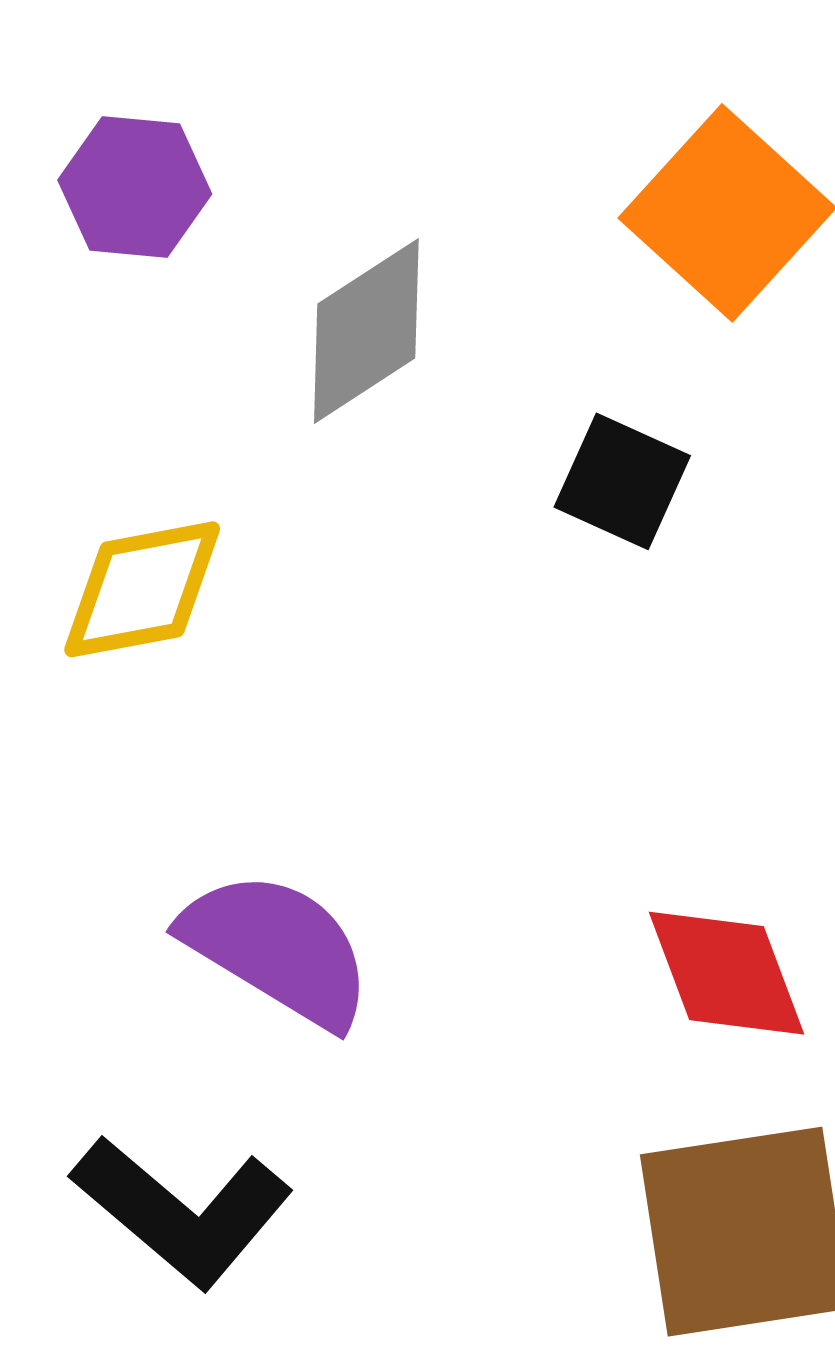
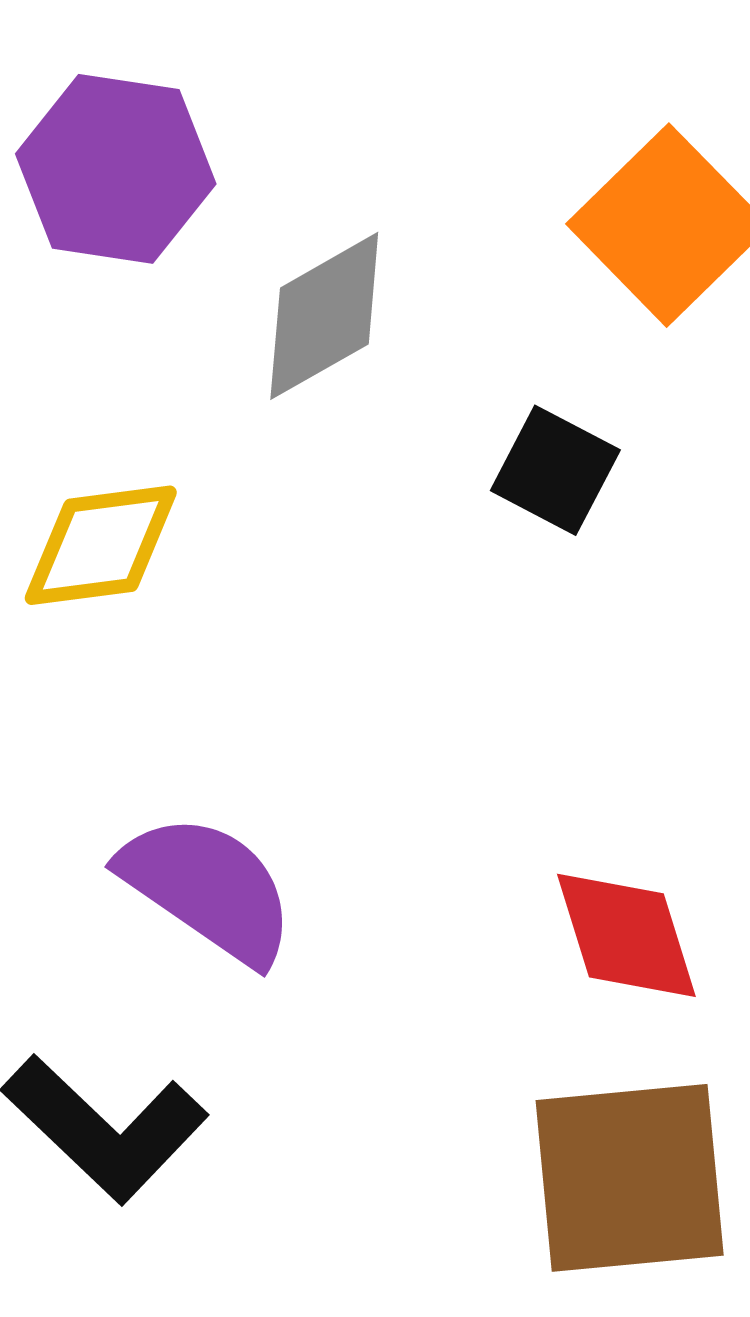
purple hexagon: (135, 187) -> (116, 169), size x1.4

